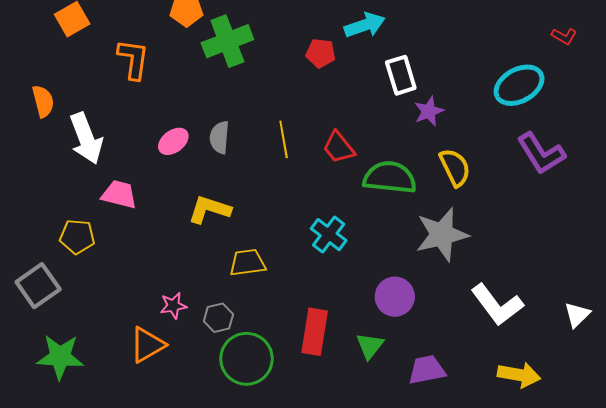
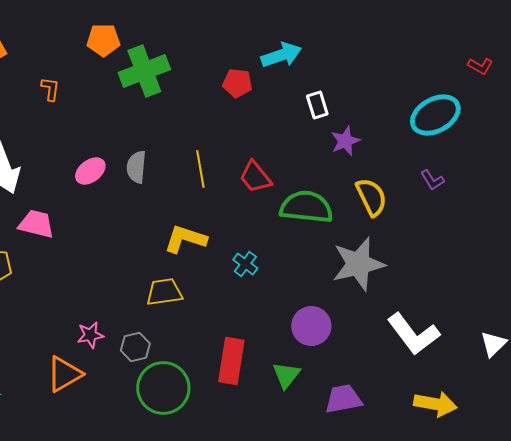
orange L-shape: (133, 59) -> (50, 89), size x0.6
white rectangle: (401, 75) -> (317, 105), size x0.7
purple L-shape: (541, 153) -> (432, 180), moved, size x0.5
yellow L-shape: (209, 209) -> (185, 239), moved
cyan cross: (329, 235) -> (245, 264), size x0.7

